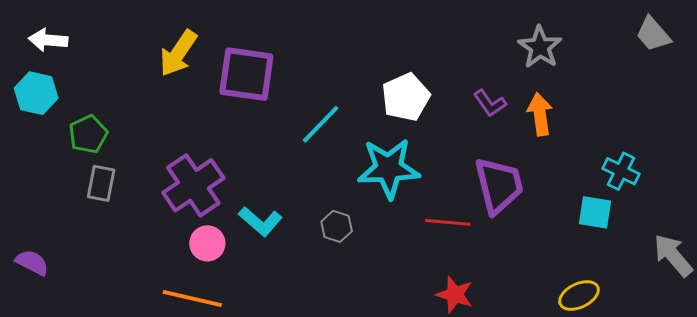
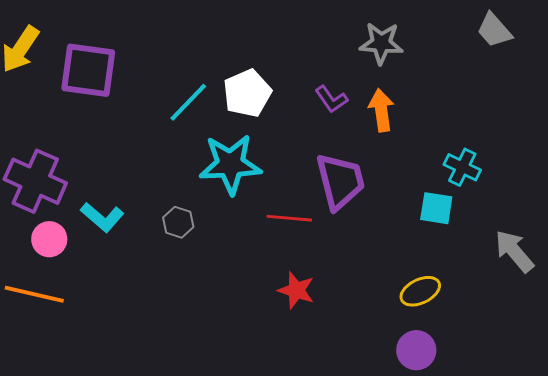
gray star: (540, 47) -> (381, 43), turned -30
cyan line: (321, 124) -> (188, 102), moved
purple cross: (193, 185) -> (35, 181), turned -32

